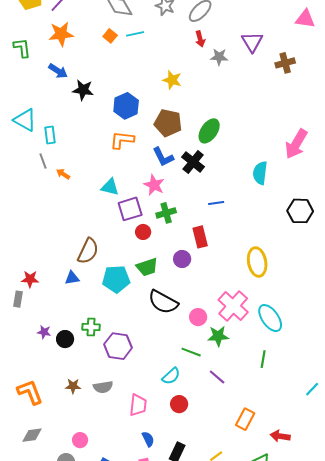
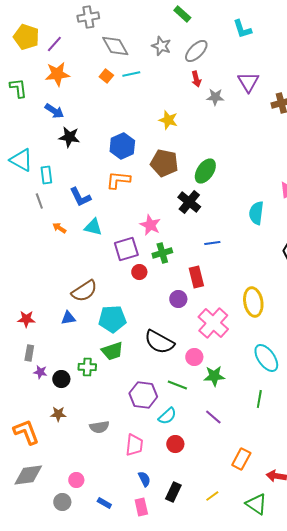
black star: (83, 90) -> (69, 137), moved
blue L-shape: (163, 157) -> (80, 197), moved
orange arrow: (63, 174) -> (59, 228), moved
cyan triangle: (110, 187) -> (93, 227), moved
brown semicircle: (88, 251) -> (84, 291), turned 32
green trapezoid: (147, 267) -> (112, 351), moved
gray rectangle: (18, 299) -> (29, 353), moved
pink cross: (233, 306) -> (213, 323), moved
purple hexagon: (118, 346) -> (143, 395), moved
green line: (191, 352) -> (177, 385), moved
brown star: (73, 386) -> (58, 414), moved
gray diamond: (32, 435) -> (28, 475), size x1.4

